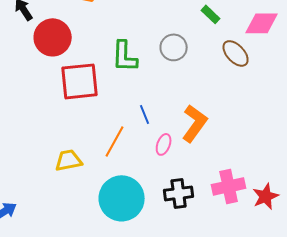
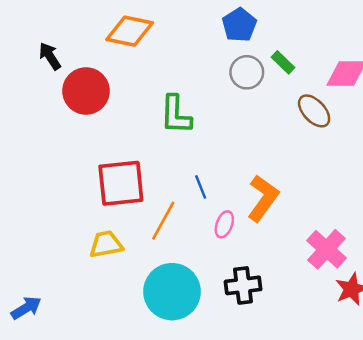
gray circle: (174, 47) -> (247, 72), moved
red square: (80, 81) -> (121, 183), moved
pink cross: (229, 186) -> (327, 249), moved, turned -36

